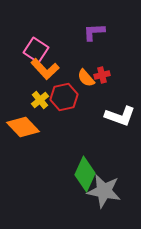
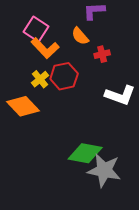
orange semicircle: (86, 78) -> (80, 36), moved
green diamond: (85, 174) -> (85, 153), turned 76

